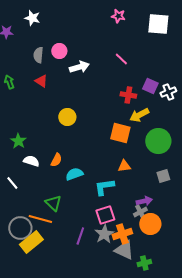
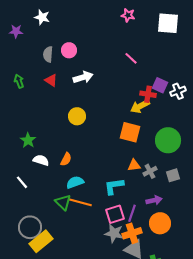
white arrow: (79, 67) -> (83, 77), moved
red cross: (128, 95) -> (148, 94), moved
yellow arrow: (139, 115) -> (140, 106), moved
cyan semicircle: (74, 174) -> (75, 182), moved
gray cross: (140, 212) -> (150, 171), moved
orange line: (40, 219) -> (80, 202), moved
gray star: (104, 234) -> (114, 233), turned -30
purple line: (80, 236) -> (132, 213), moved

